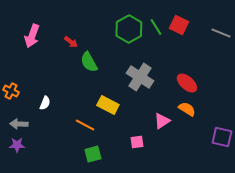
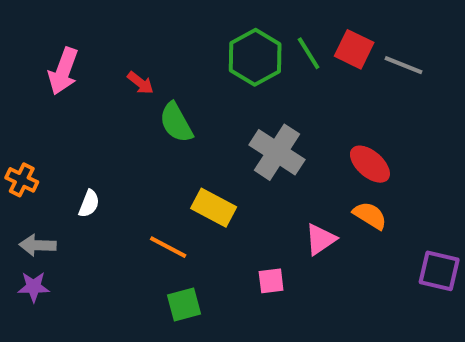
gray line: (221, 33) -> (404, 65), moved

